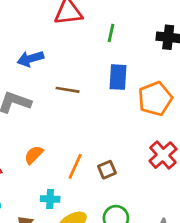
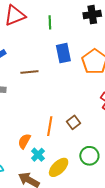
orange semicircle: (34, 155) -> (24, 141), moved
cyan cross: (50, 199) -> (38, 155), turned -32

